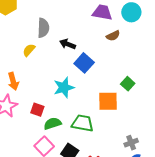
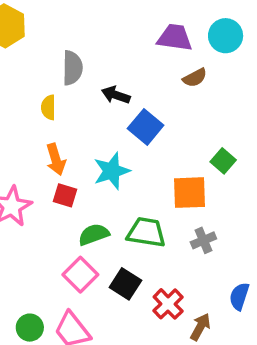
yellow semicircle: (29, 50) -> (48, 107), turned -40
orange arrow: (13, 81) -> (56, 159), moved
red square: (37, 110) -> (65, 195), moved
gray cross: (131, 143) -> (203, 240), moved

